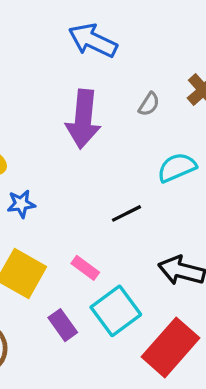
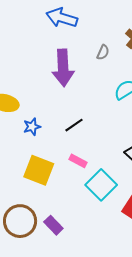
black line: (127, 213) -> (74, 125), moved
purple rectangle: (63, 325) -> (53, 225), moved

